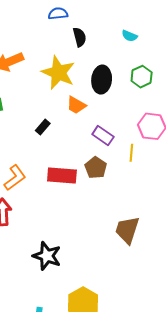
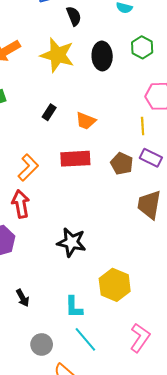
orange trapezoid: (76, 105) -> (86, 121), moved
purple rectangle: (103, 136) -> (151, 158), moved
brown pentagon: (96, 168) -> (122, 164), moved

